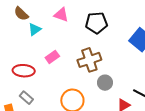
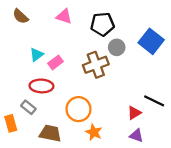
cyan triangle: (35, 29) -> (37, 55), moved
red ellipse: (24, 71) -> (41, 86), moved
gray circle: (105, 83) -> (117, 47), moved

